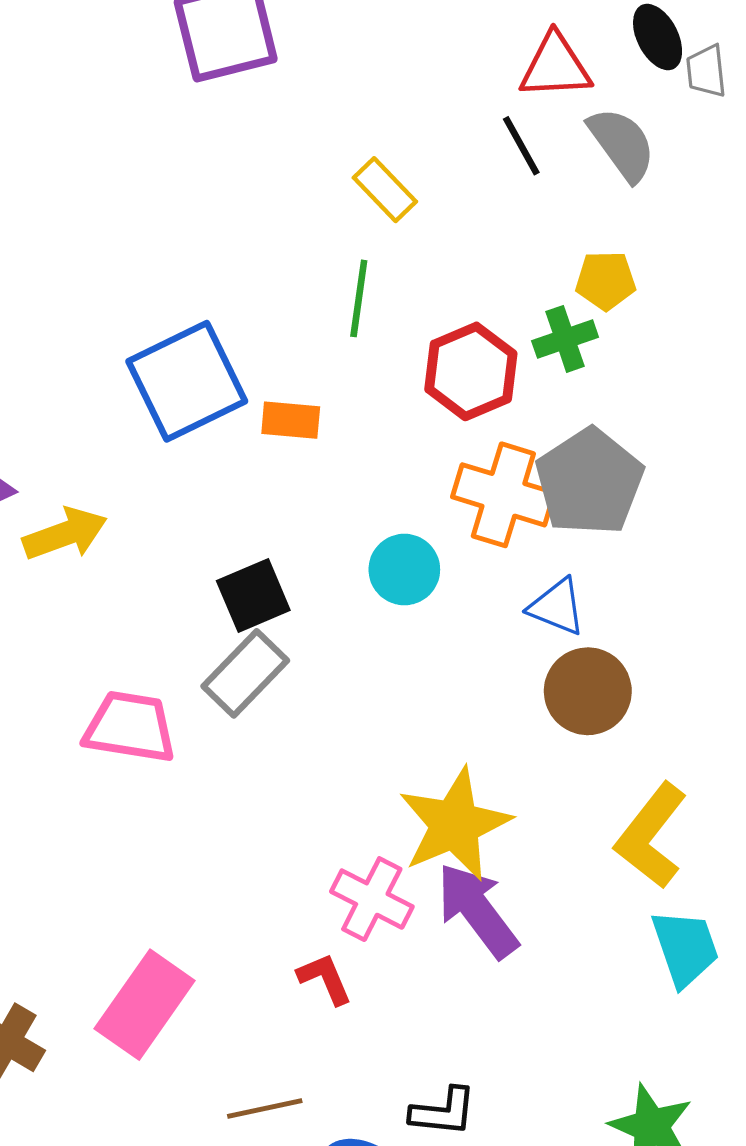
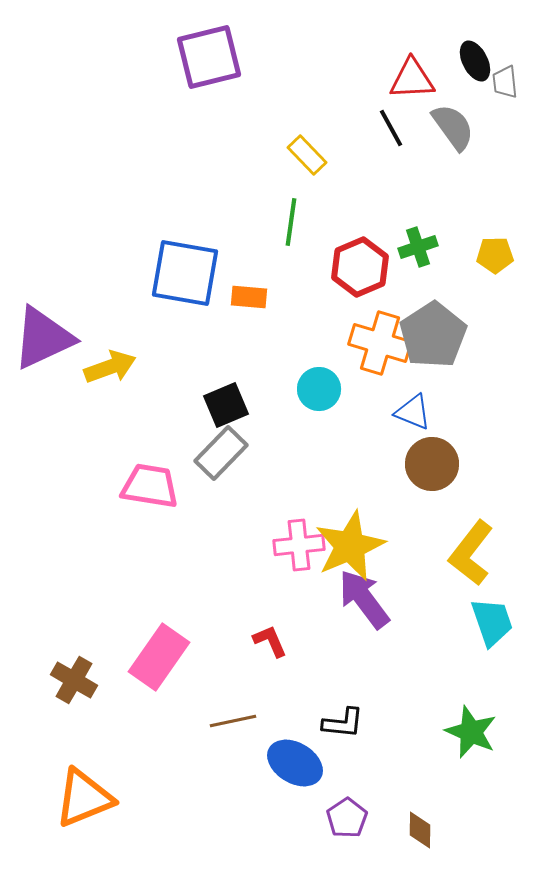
yellow pentagon: (606, 281) -> (495, 255), moved
blue square: (187, 381) -> (185, 273), turned 36
pink cross: (372, 899) -> (299, 545), moved, turned -33

